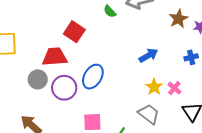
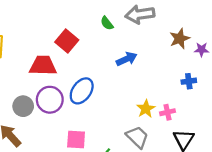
blue arrow: (148, 55) -> (127, 59), moved
gray circle: (38, 79) -> (23, 106), moved
pink cross: (174, 88) -> (167, 112), turned 32

